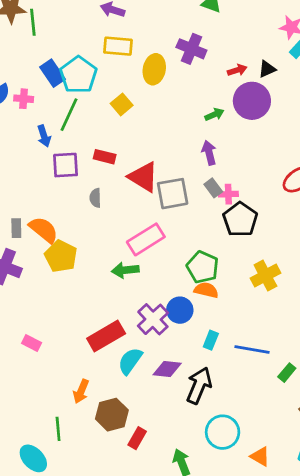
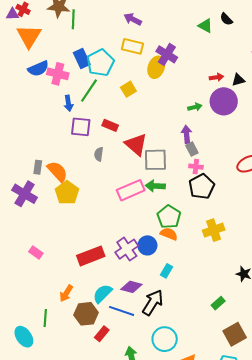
purple cross: (191, 49) -> (167, 54), moved
pink cross: (24, 99) -> (58, 74), size x1.5
gray rectangle: (213, 188) -> (192, 149), moved
green arrow: (125, 270) -> (155, 186), moved
blue line: (252, 349) -> (122, 311), moved
cyan semicircle: (130, 361) -> (102, 294), moved

